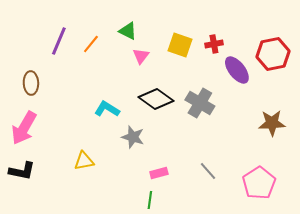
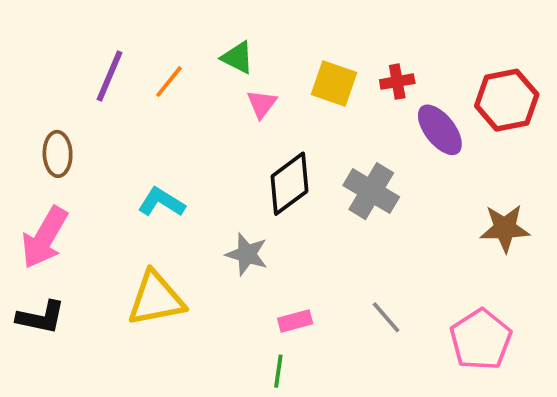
black diamond: (156, 99) -> (290, 184), turned -72
cyan L-shape: (107, 109) -> (161, 202), moved
yellow triangle: (84, 161) -> (156, 299), size x1.6

